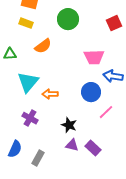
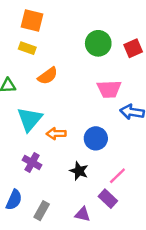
green circle: (68, 19) -> (98, 43), moved
blue circle: (91, 92) -> (96, 138), moved
pink line: (106, 112) -> (117, 176), moved
purple triangle: (72, 145) -> (83, 214), moved

